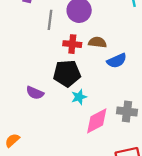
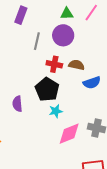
black pentagon: (67, 73) -> (47, 89), turned 30
purple semicircle: (35, 93) -> (17, 104), turned 56

